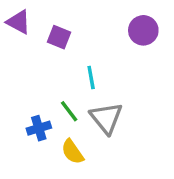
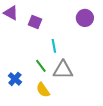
gray triangle: (106, 118) -> (63, 70), turned -50
blue cross: (39, 128) -> (15, 79), moved, turned -32

